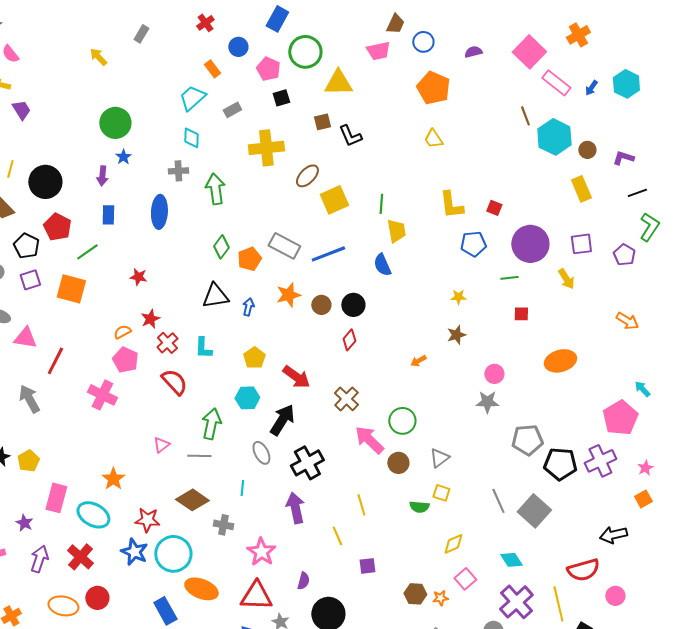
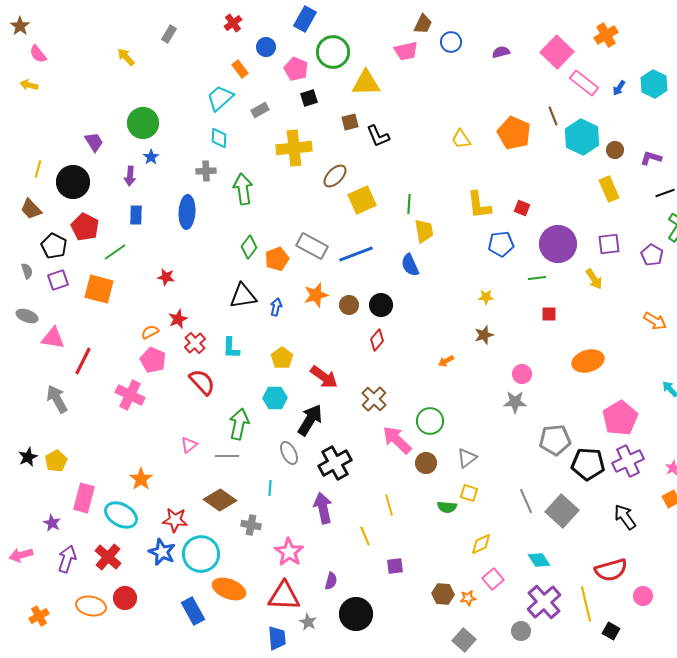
orange pentagon: (433, 88) -> (514, 133), moved
purple trapezoid: (21, 110) -> (94, 142), moved
pink pentagon: (620, 418) -> (620, 418), moved
black arrow: (613, 535) -> (625, 517), moved, turned 68

